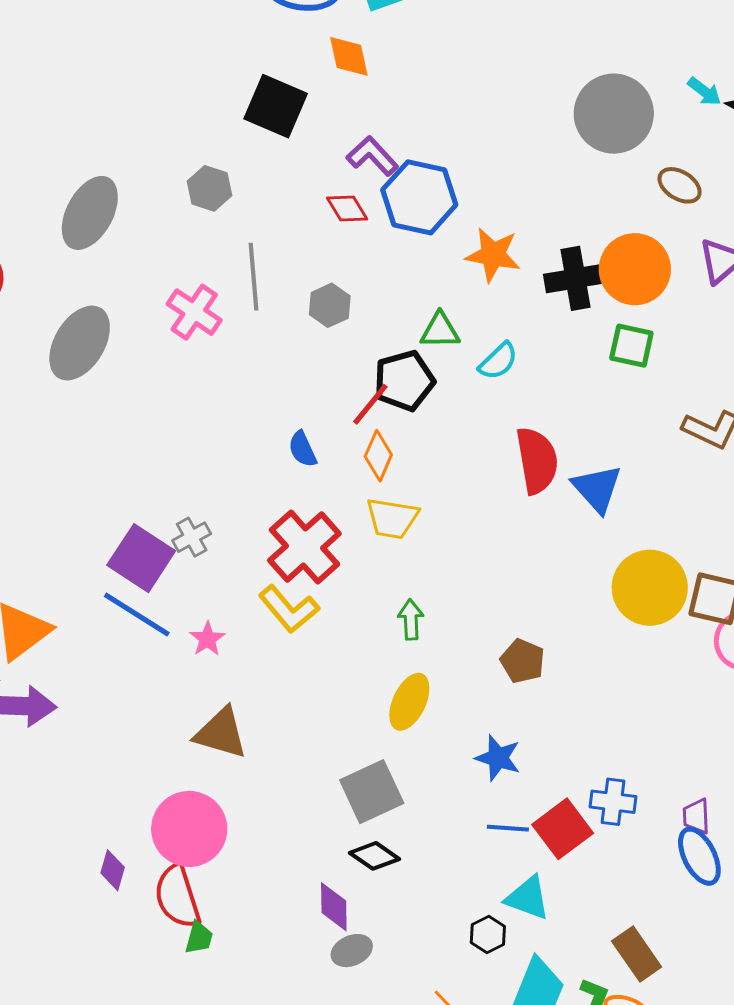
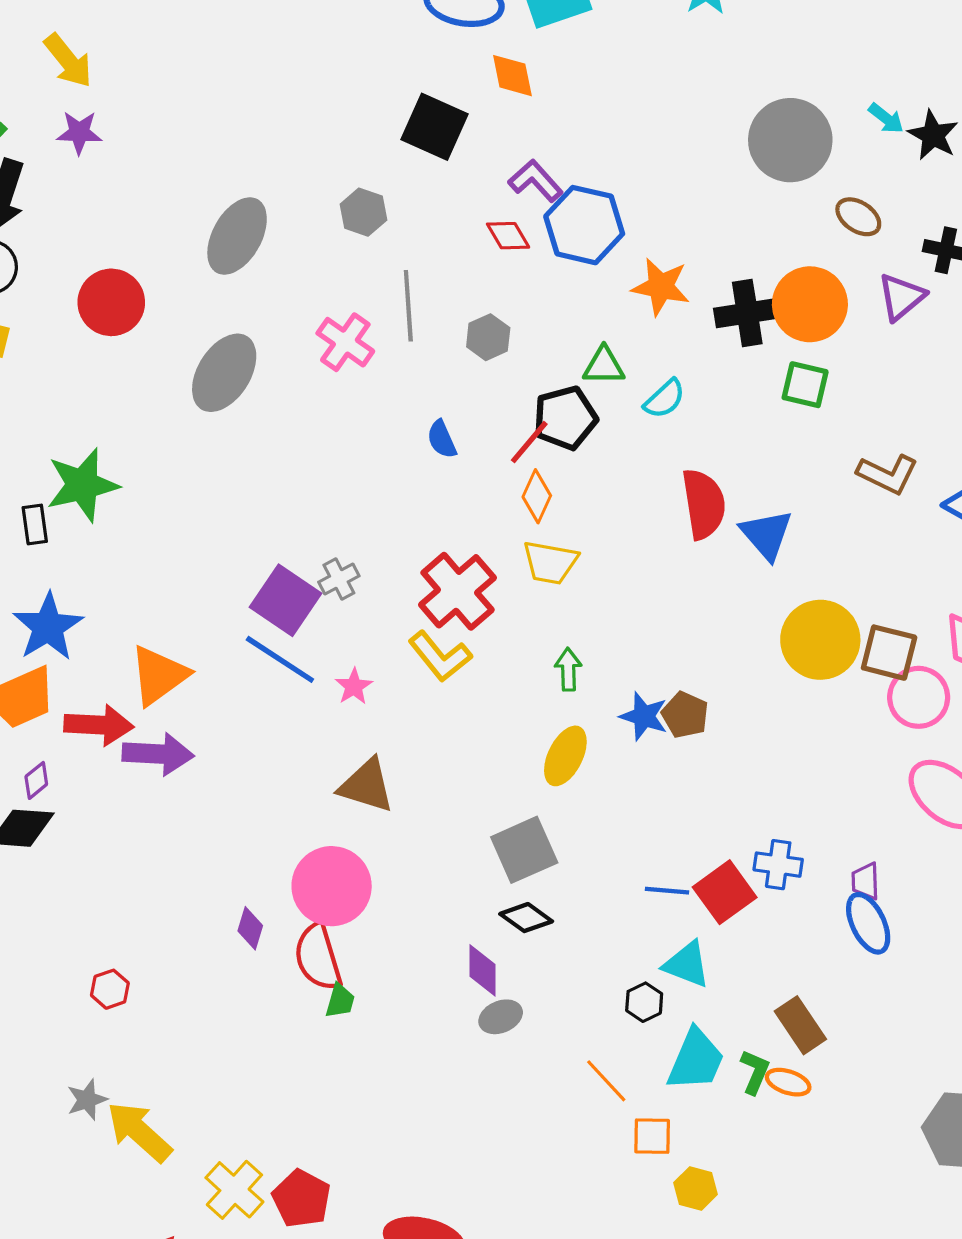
blue semicircle: (302, 449) -> (442, 439), moved
blue star: (498, 758) -> (644, 716), moved

